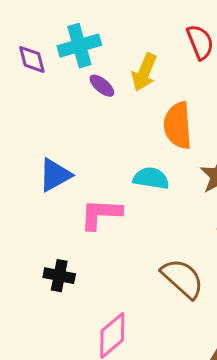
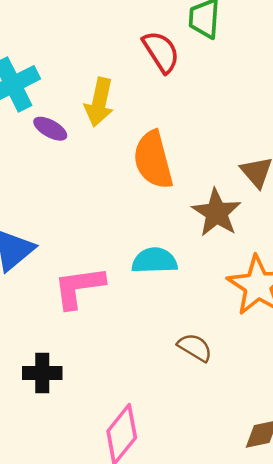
cyan semicircle: (151, 178) -> (155, 261), moved
brown semicircle: (182, 278) -> (195, 347), size x0.6

